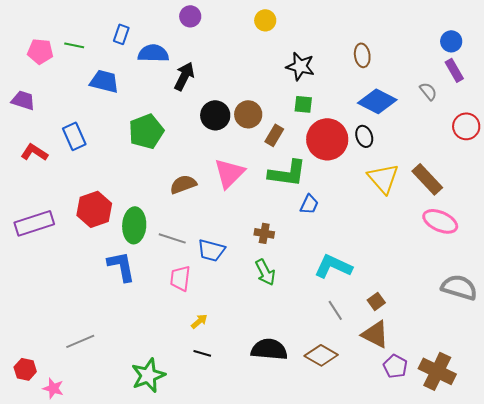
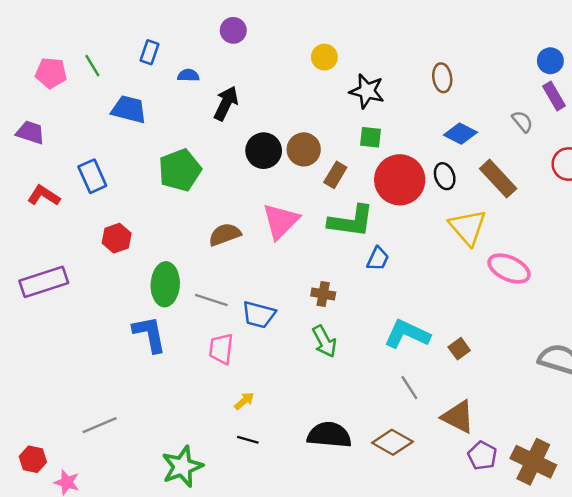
yellow circle: (265, 20) -> (324, 57), moved
green line: (74, 45) -> (92, 66), turned 48
blue semicircle: (153, 53) -> (188, 75), size x0.6
blue diamond: (377, 101) -> (460, 134), size x0.7
brown rectangle: (427, 179) -> (498, 179), moved
red hexagon: (94, 209) -> (117, 238), moved, size x0.7
pink ellipse: (440, 221) -> (509, 268), moved
brown square: (376, 301) -> (459, 349), moved

